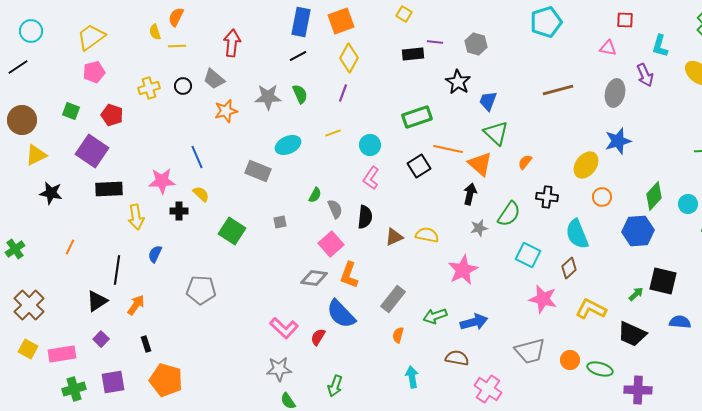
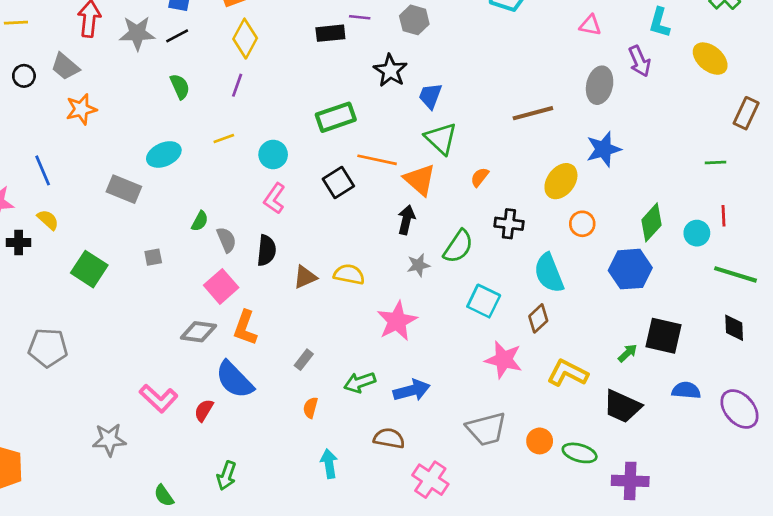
brown line: (558, 90) -> (533, 113), moved
gray star: (268, 97) -> (137, 33), moved
gray rectangle: (393, 299) -> (304, 360), size x0.6
gray star: (279, 369) -> (109, 440), moved

